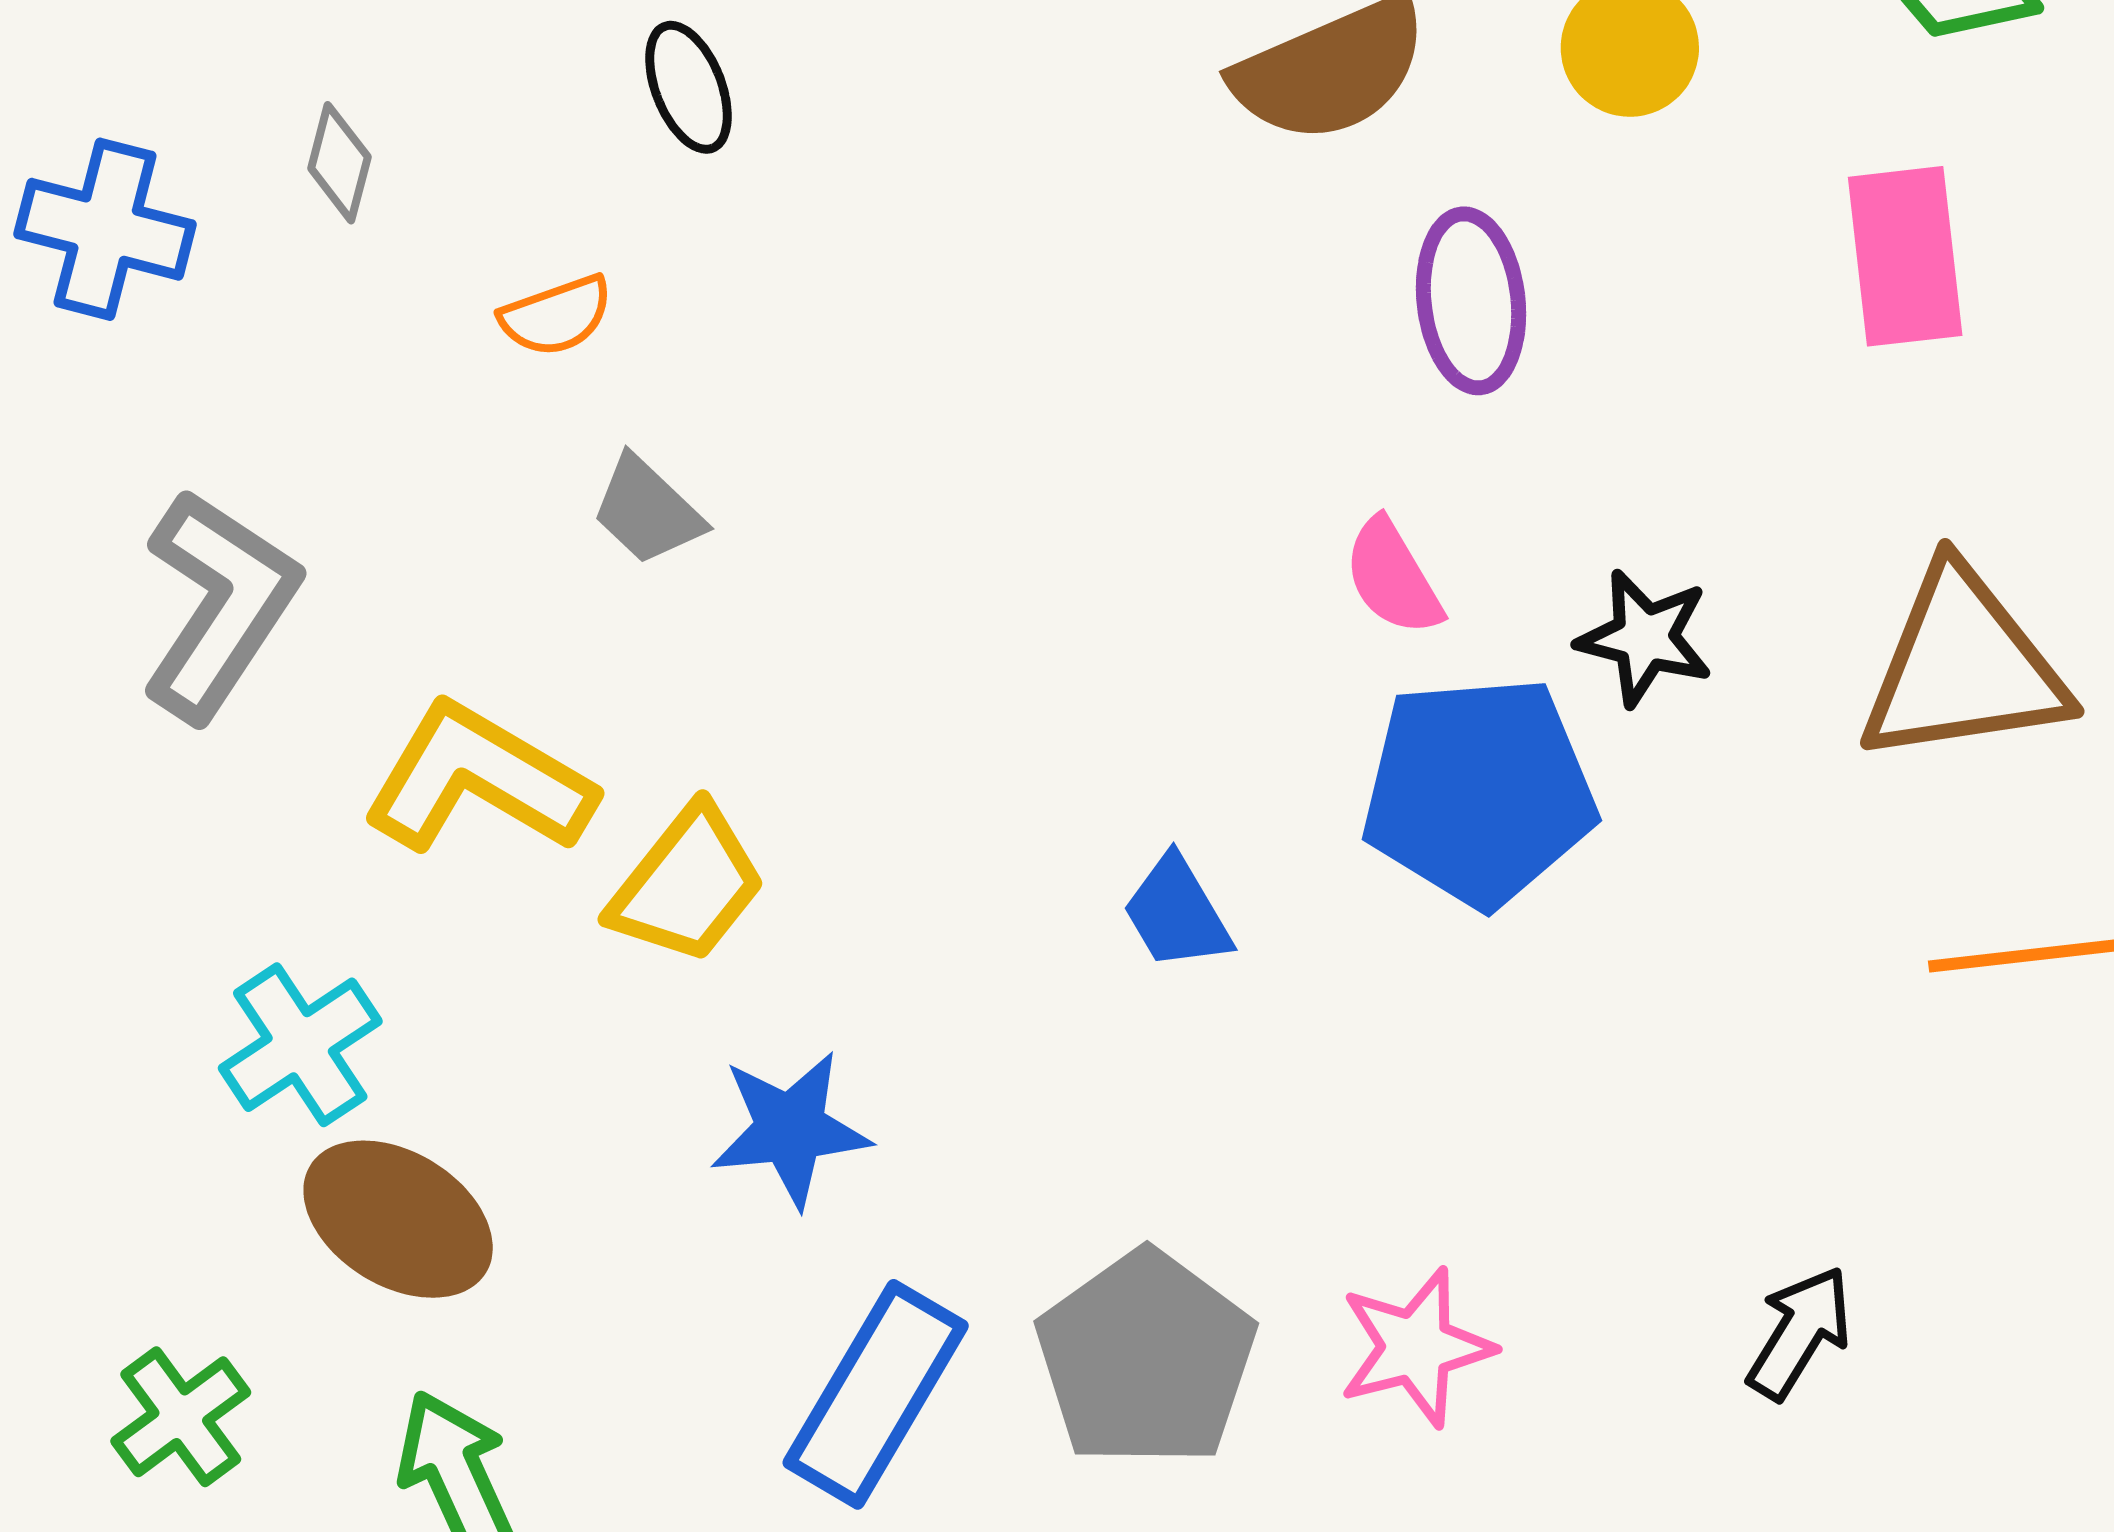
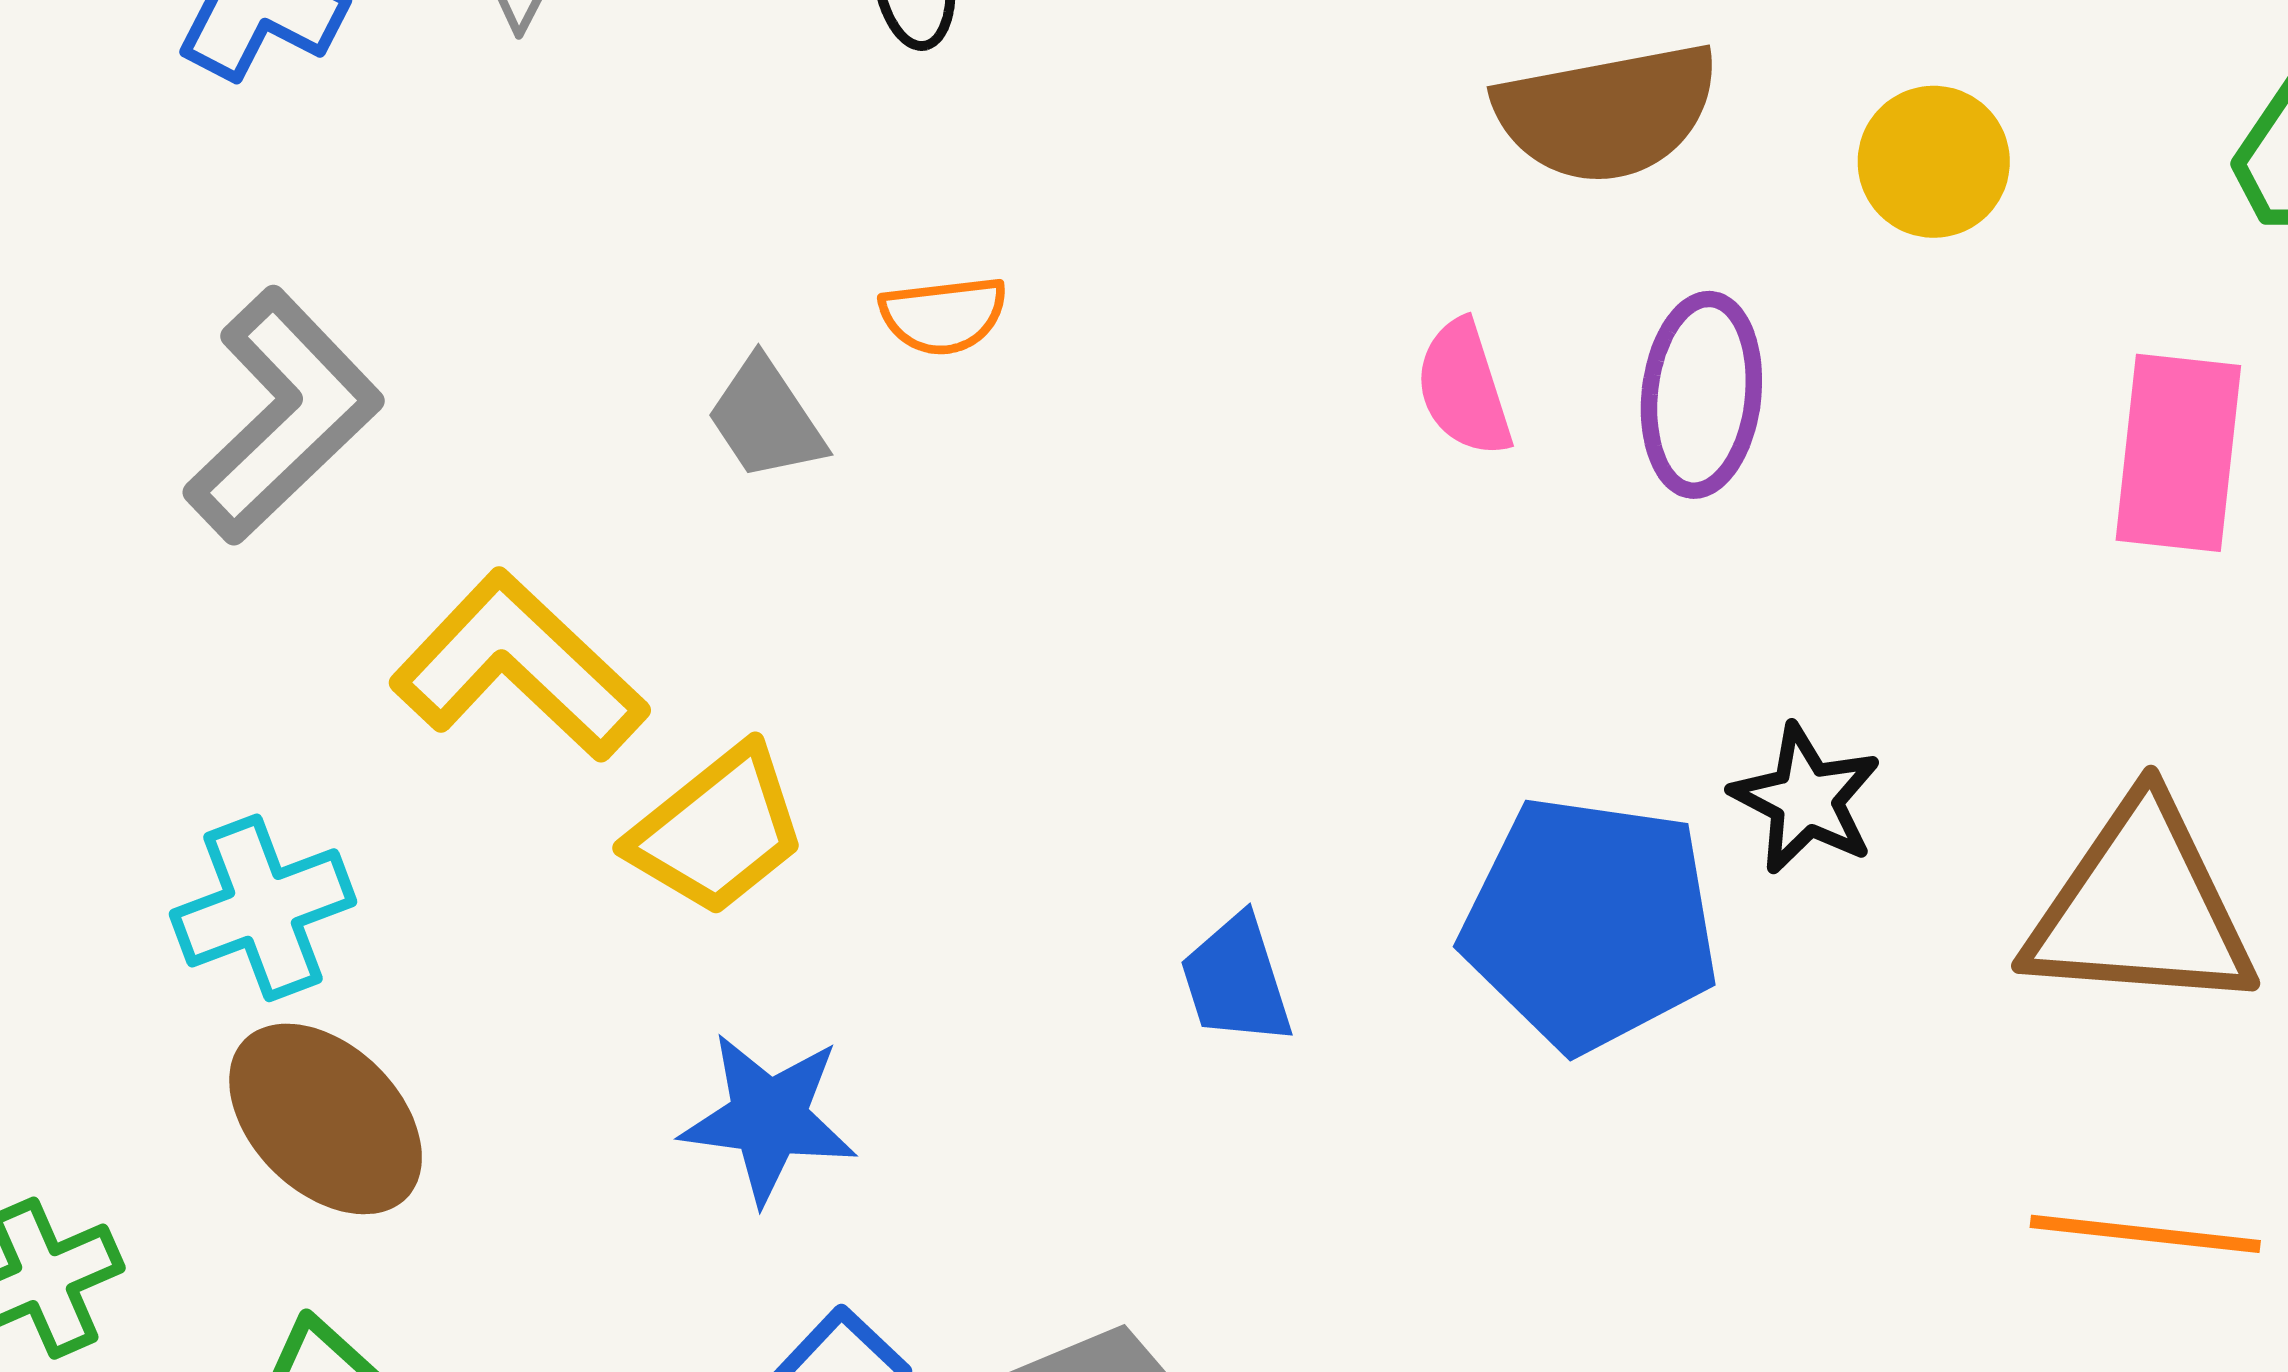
orange semicircle: (556, 316) -> (944, 315), moved
pink semicircle: (1393, 577) -> (1464, 388), moved

